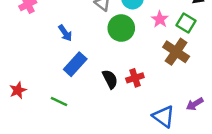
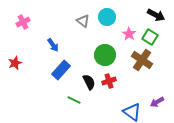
green circle: (121, 28) -> (105, 55), moved
red star: (18, 90) -> (15, 63), moved
green line: (59, 102) -> (74, 100), moved

